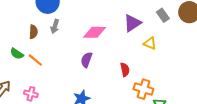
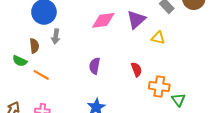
pink diamond: (95, 32) -> (103, 20), moved
green semicircle: (17, 54) -> (20, 61), moved

